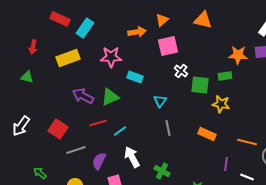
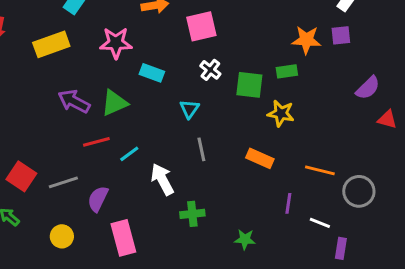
white cross: (181, 71) -> (210, 70), moved
red square: (58, 129) -> (21, 176), moved
white arrow: (132, 157) -> (162, 179), moved
green cross: (162, 171) -> (192, 214), turned -35

